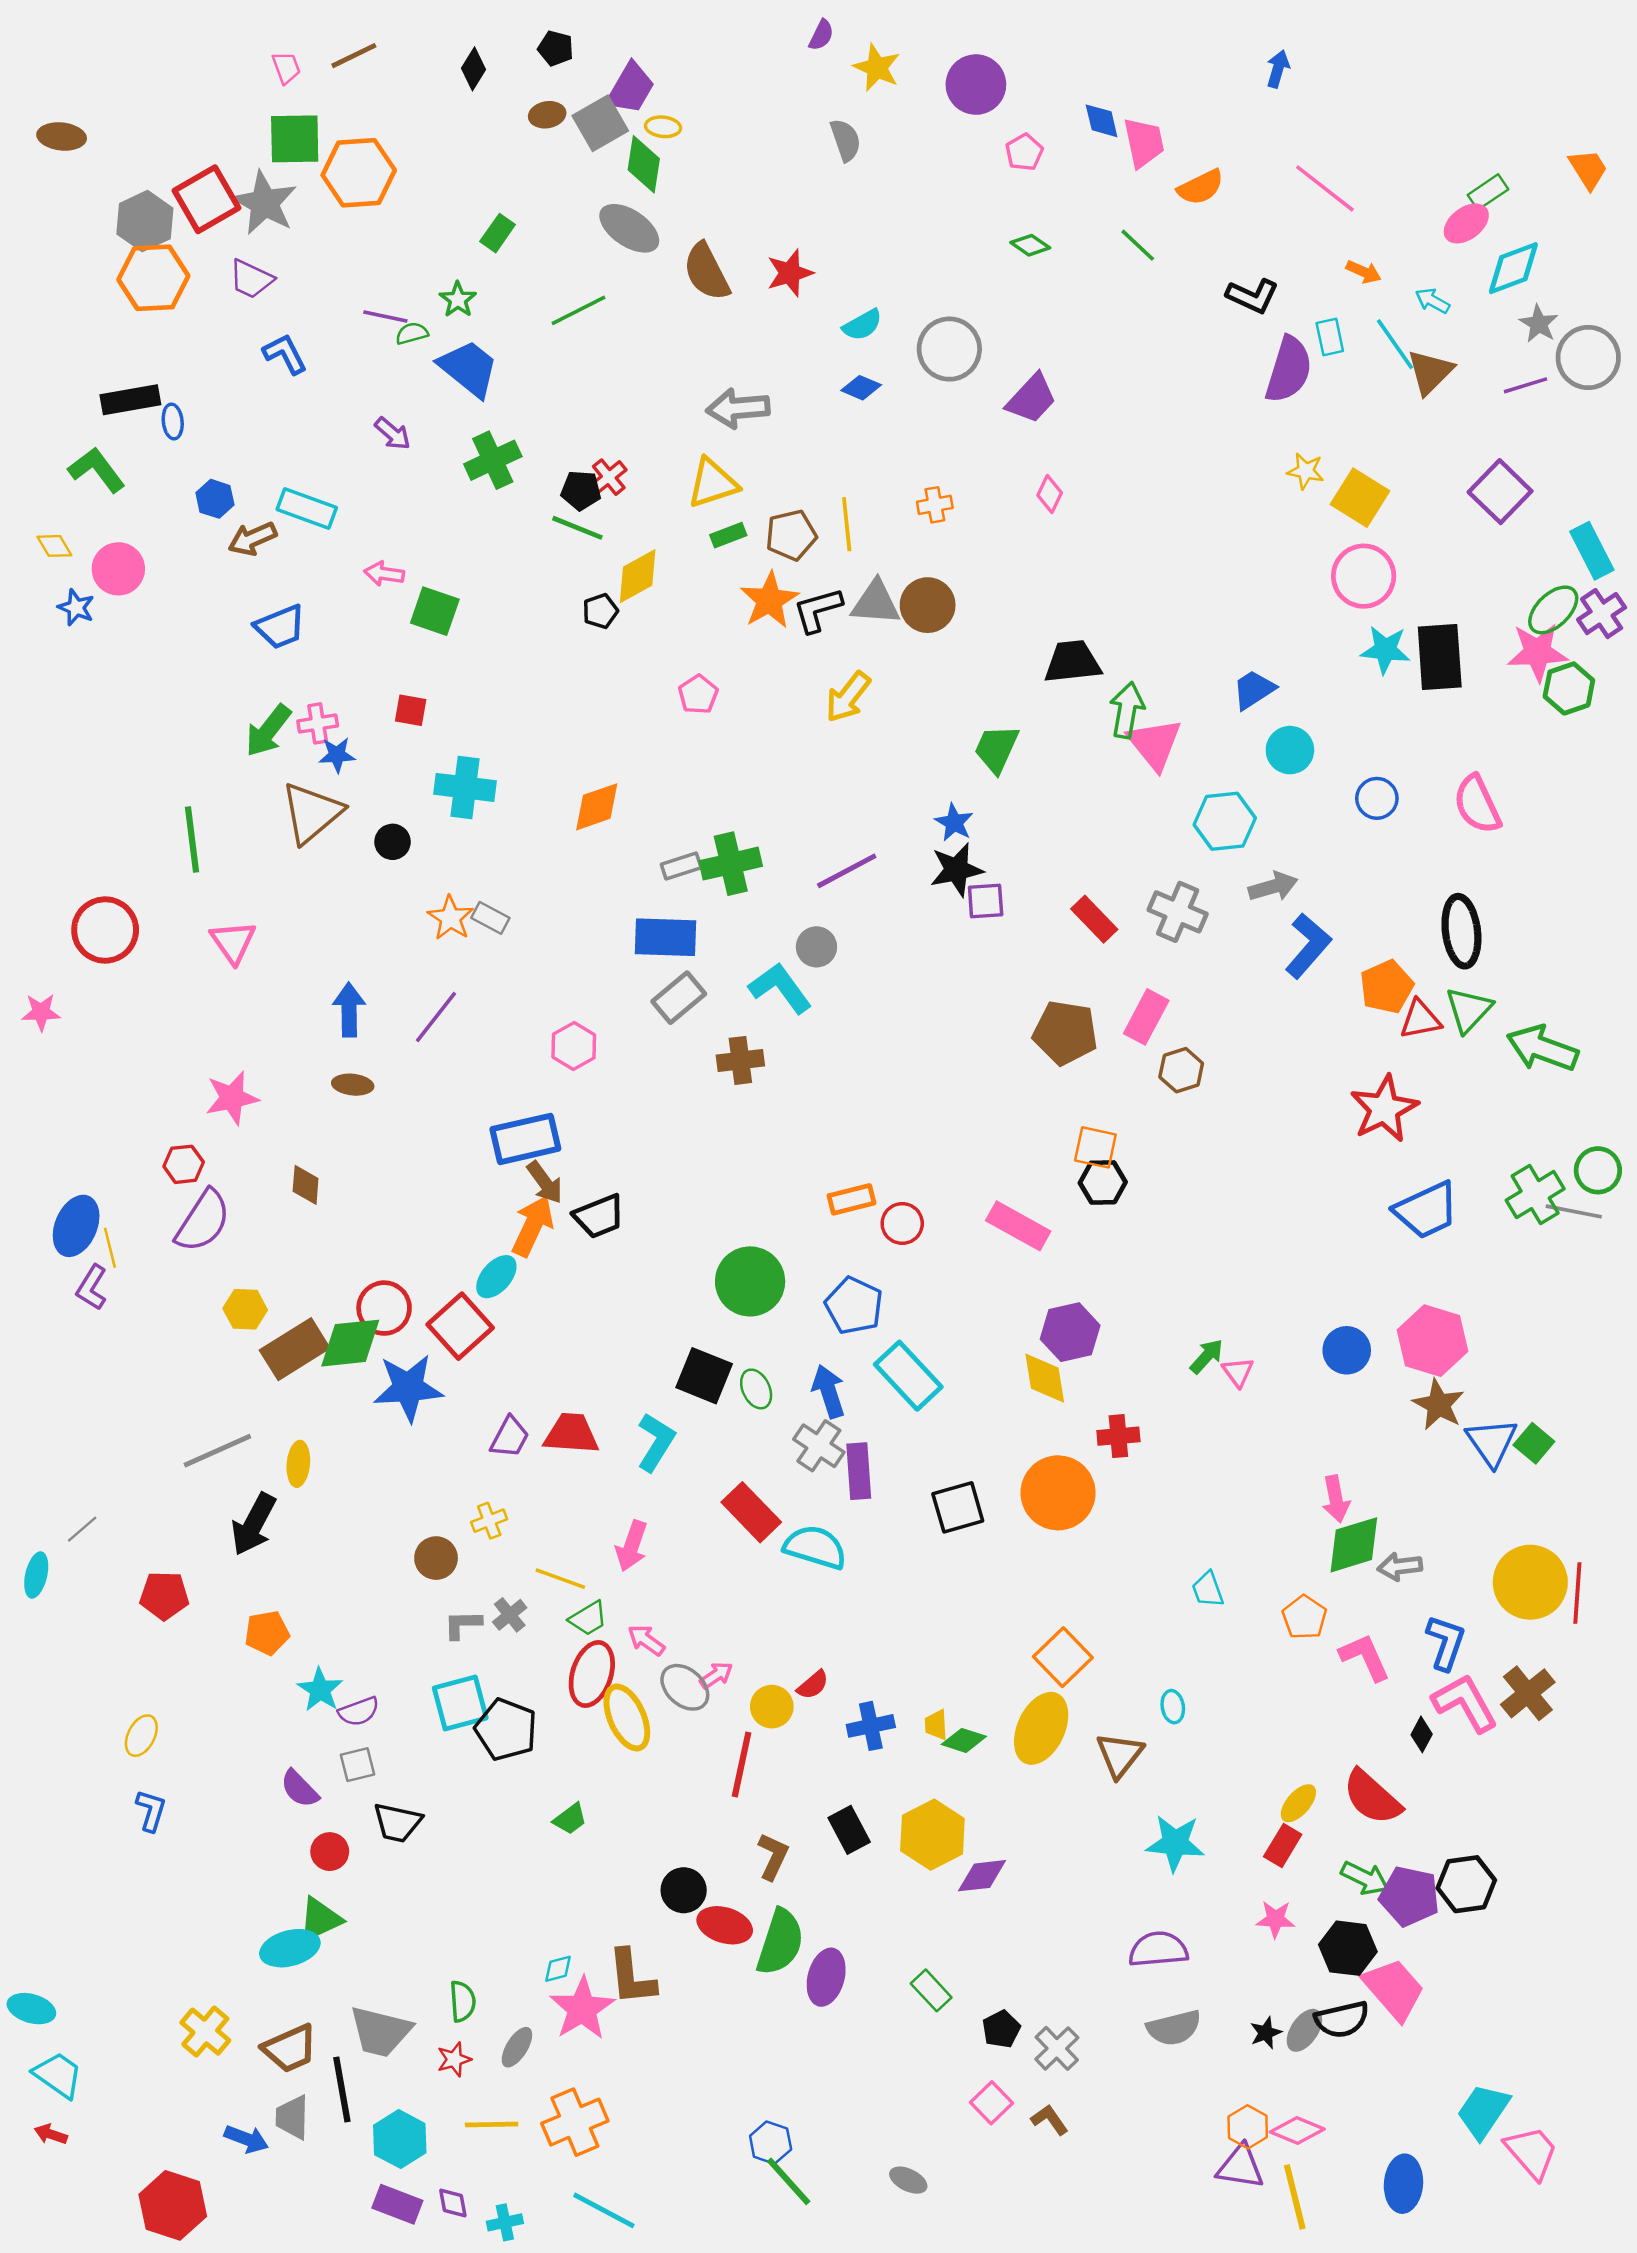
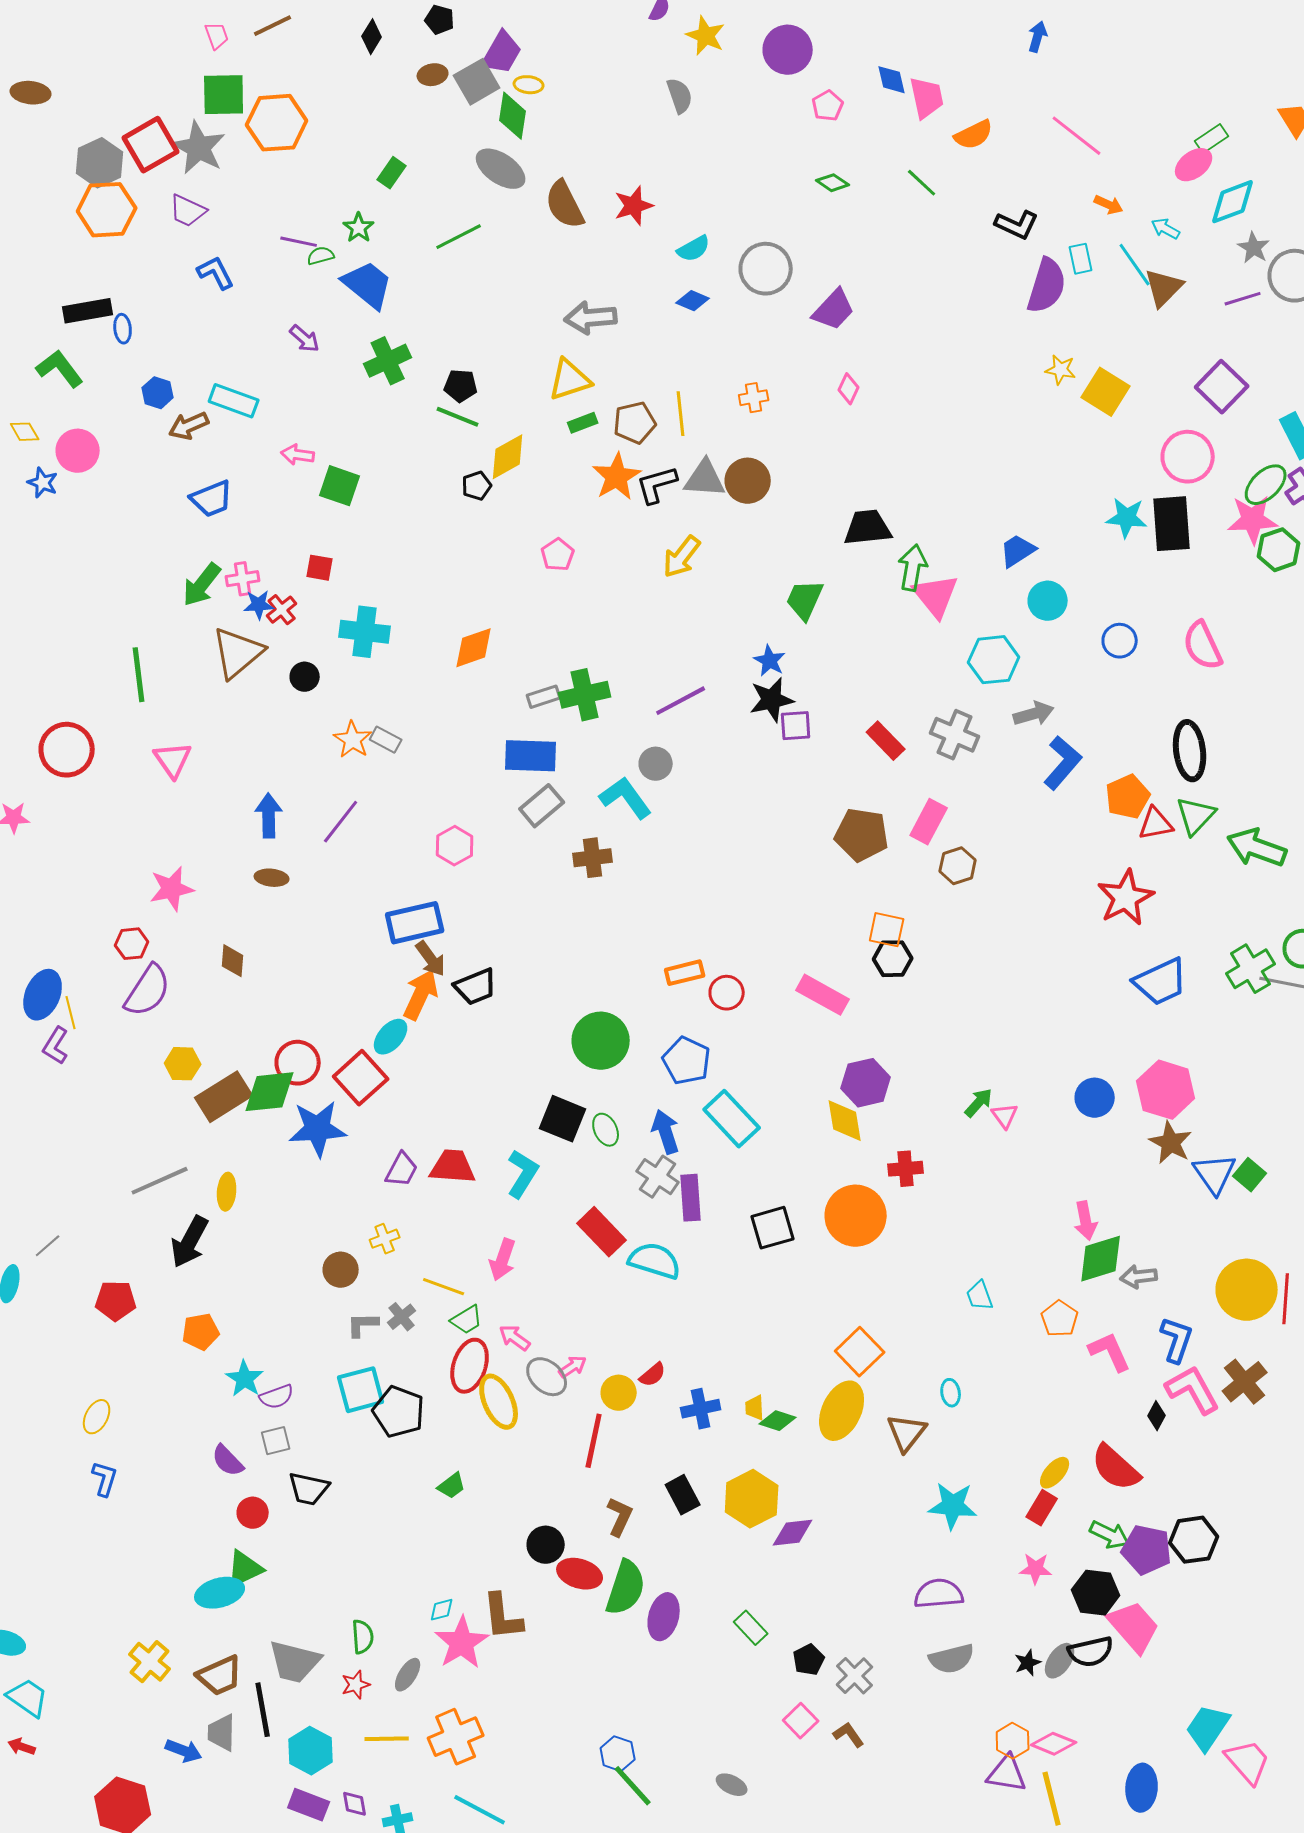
red cross: (609, 477) -> (282, 610), moved
pink circle: (1364, 576) -> (1188, 457), moved

